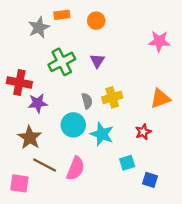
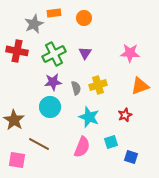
pink star: (159, 41) -> (130, 53), moved
red cross: (19, 83) -> (17, 51), moved
purple star: (38, 103) -> (53, 82), moved
cyan circle: (73, 125) -> (50, 107), moved
brown star: (30, 138) -> (14, 120), moved
pink semicircle: (76, 168) -> (82, 147), moved

